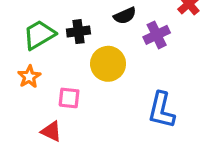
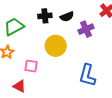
black cross: (78, 32) -> (45, 16), moved

